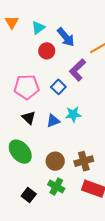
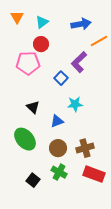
blue arrow: (66, 37) -> (81, 24), moved, turned -60
red circle: (47, 51) -> (41, 44), moved
pink pentagon: (27, 87) -> (28, 63), moved
blue triangle: (53, 121) -> (57, 121), moved

